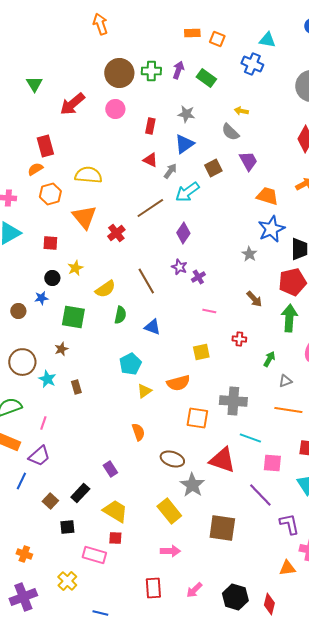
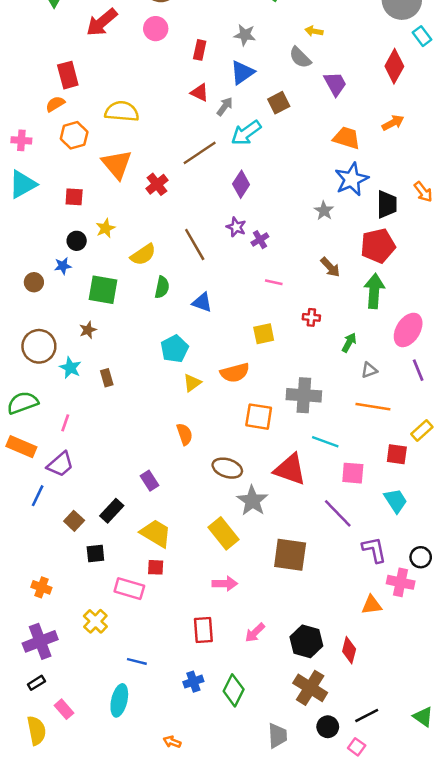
purple trapezoid: (248, 161) -> (335, 84), moved

